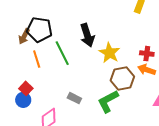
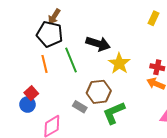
black arrow: (87, 35) -> (98, 44), turned -60
brown arrow: (24, 36) -> (54, 17), moved
brown hexagon: (122, 78) -> (99, 92), moved

